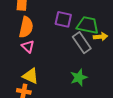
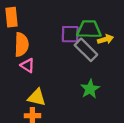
purple square: (63, 19) -> (70, 34), moved

